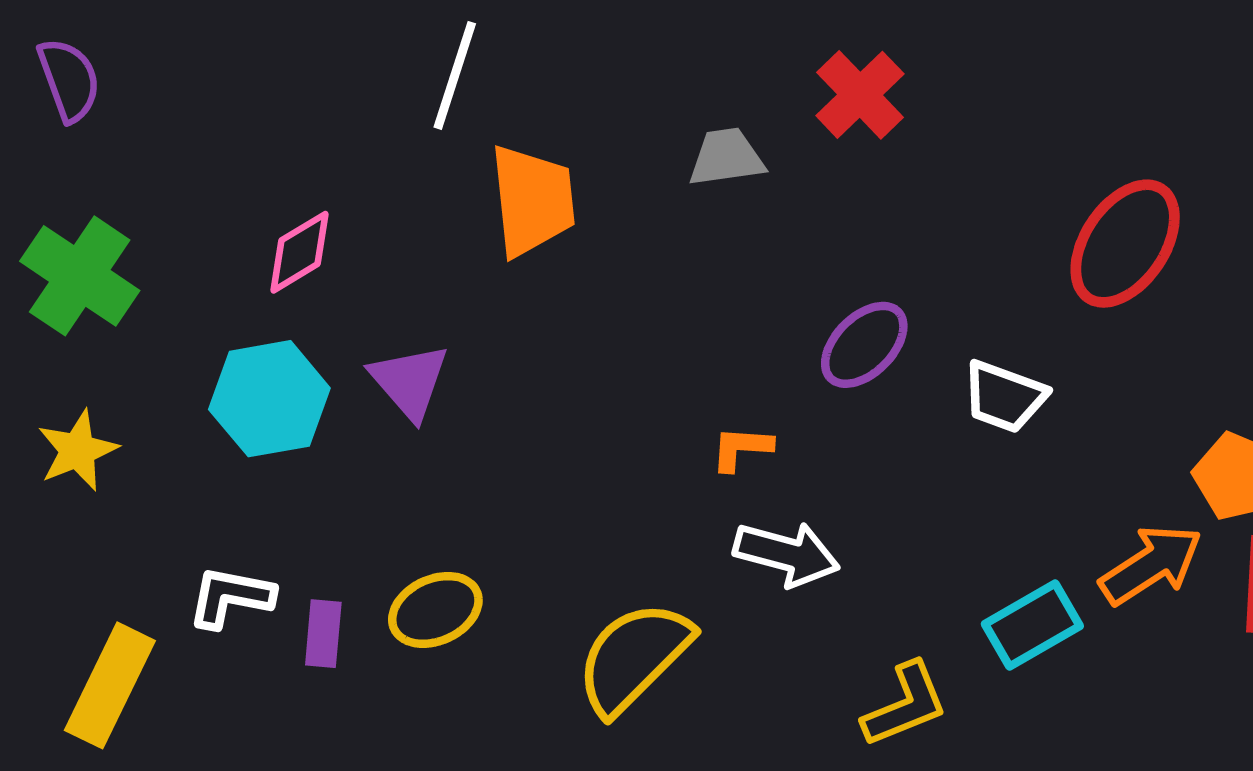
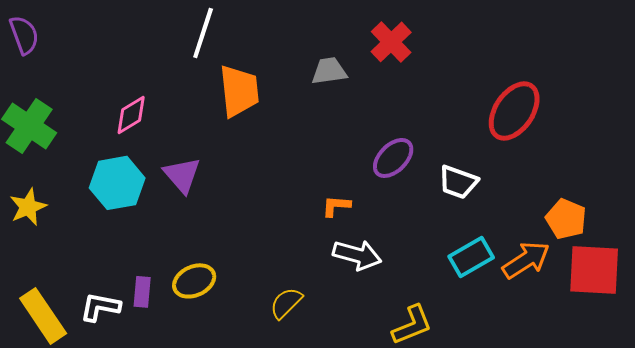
white L-shape: (231, 597) -> (100, 307), moved
cyan rectangle: (1032, 625) -> (471, 257), moved
yellow semicircle: (634, 657) -> (286, 303), size x0.6
yellow rectangle: (110, 685) -> (43, 316), turned -60

